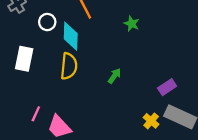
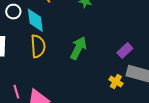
green arrow: (115, 76) -> (78, 48), size x1.6
pink line: (36, 114) -> (16, 92), turned -32

